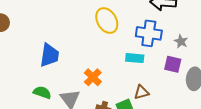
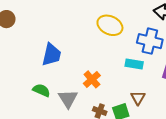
yellow ellipse: (107, 21) -> (110, 25), turned -40
brown triangle: (141, 92) -> (138, 98), turned -49

